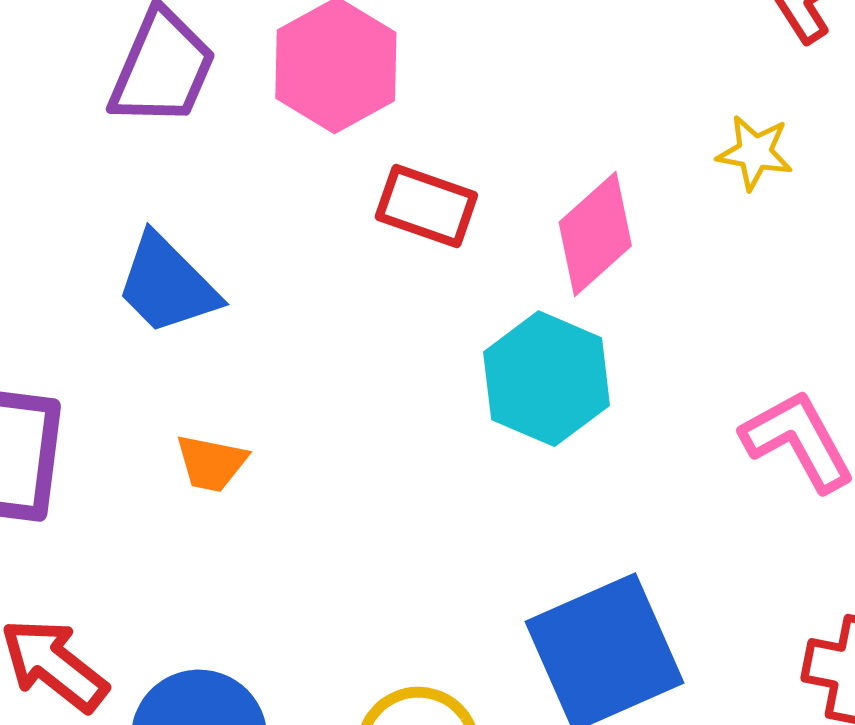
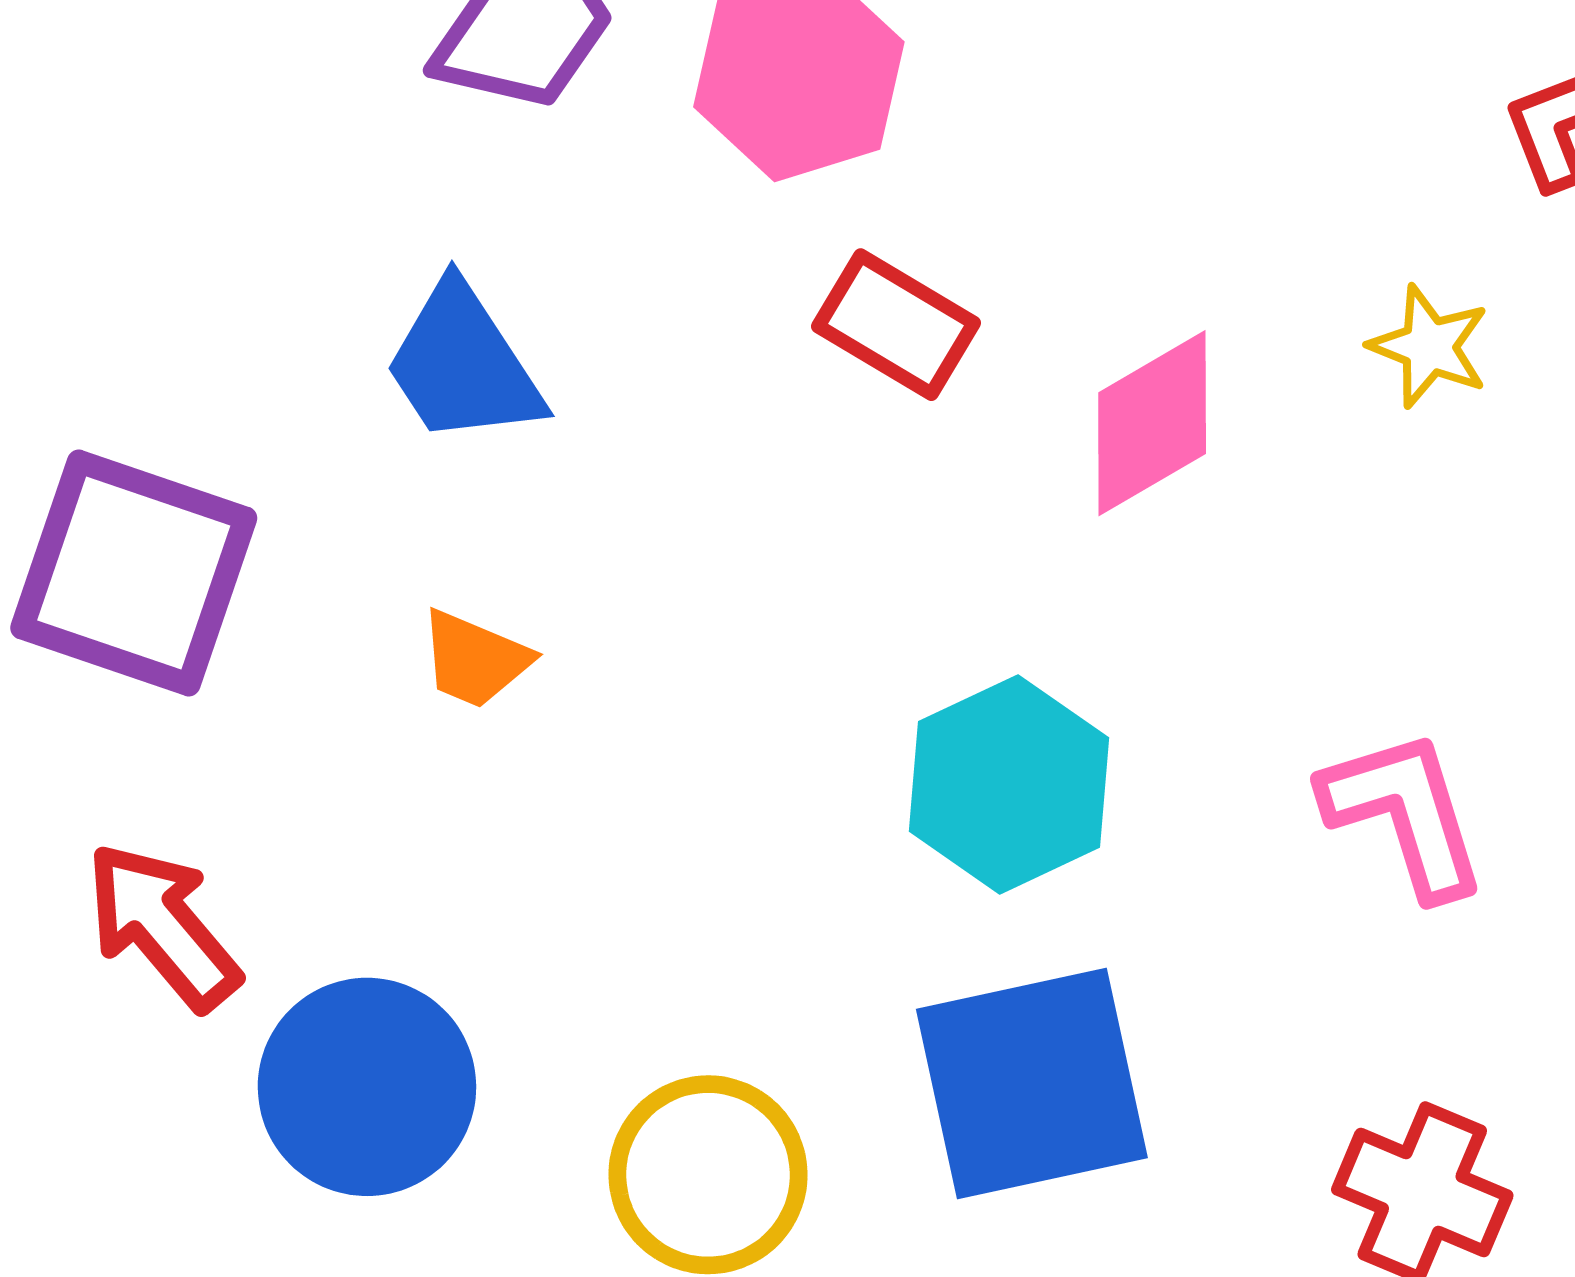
cyan hexagon: (547, 379) -> (1009, 784), moved

